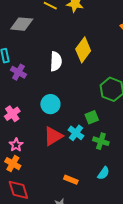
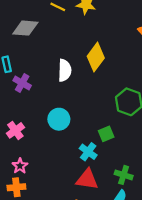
red triangle: (53, 136) -> (87, 179), moved, turned 40
green cross: (101, 141) -> (124, 175), moved
orange cross: (13, 164) -> (16, 187), turned -35

